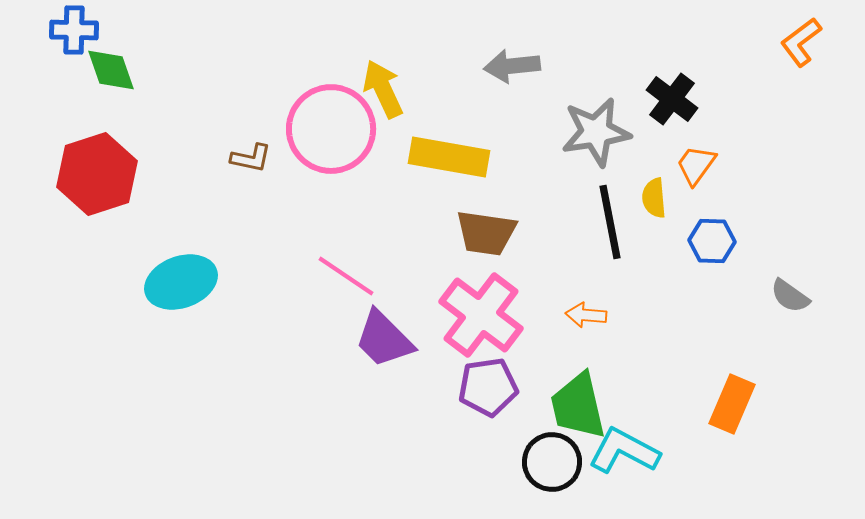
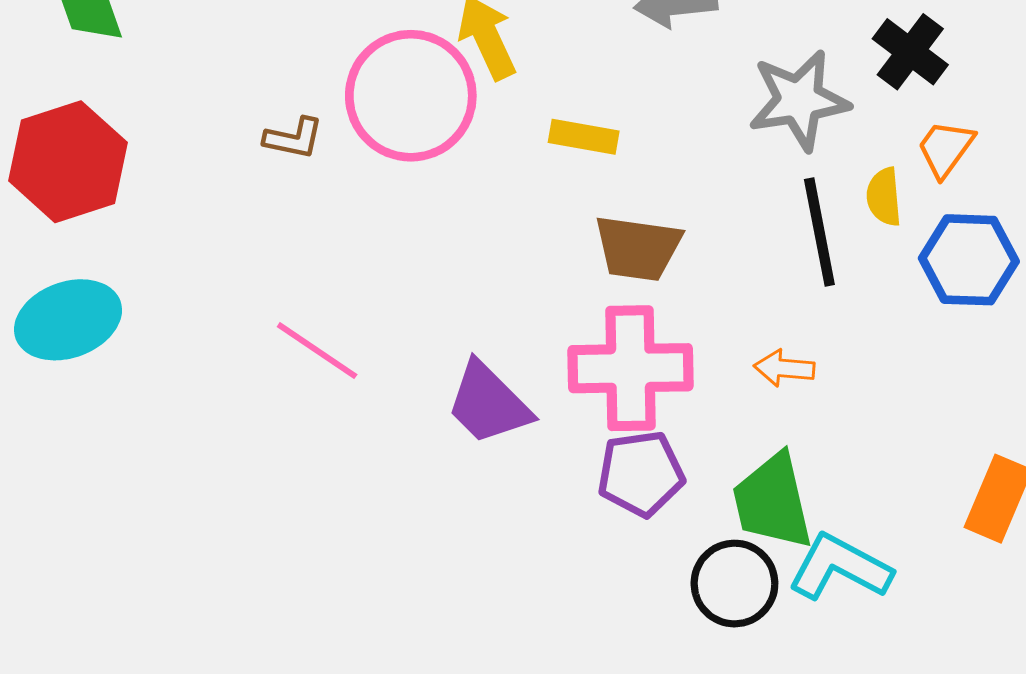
yellow rectangle: (449, 157) -> (584, 137), size x0.6
blue hexagon: (712, 241) -> (969, 260), size x1.4
pink line: (346, 276) -> (317, 351), moved
cyan ellipse: (181, 282) -> (68, 320), moved
pink cross: (481, 315) -> (630, 368), turned -38

